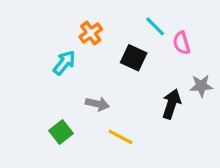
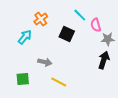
gray star: (201, 86) -> (108, 39), moved
black arrow: (172, 104) -> (104, 60), moved
green square: (61, 132) -> (23, 79), turned 32

